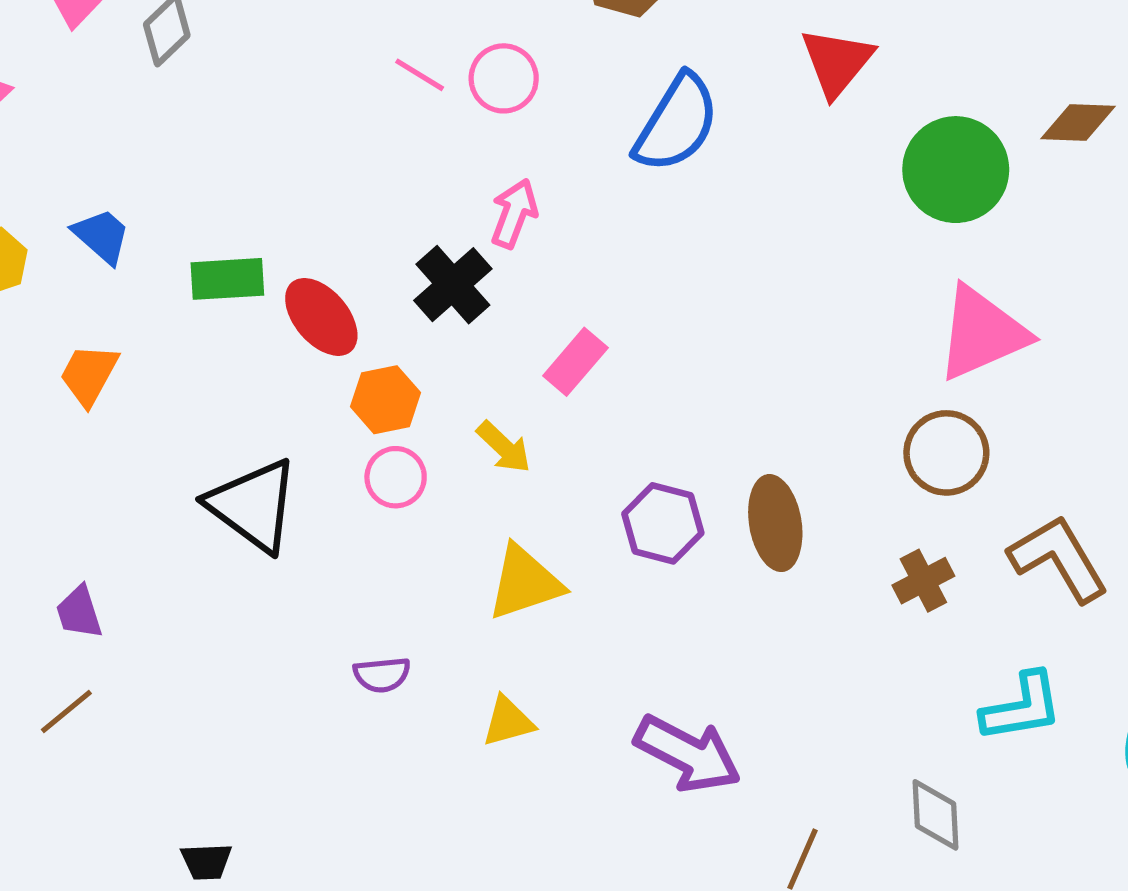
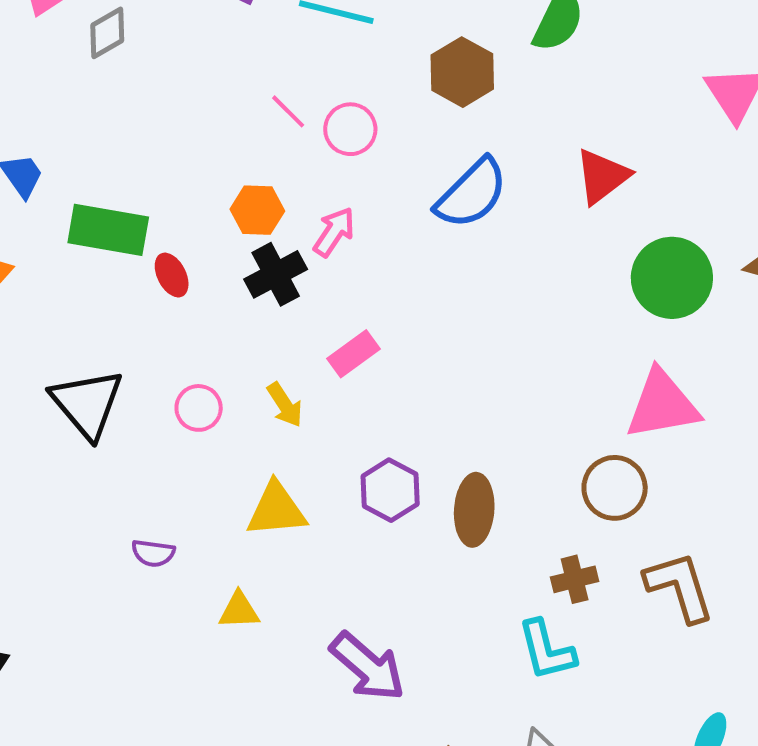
green rectangle: (227, 279) -> (108, 230), size x1.4
red ellipse: (321, 317) -> (172, 275), size x0.7
orange hexagon: (386, 400) -> (257, 210), moved
cyan L-shape: (1022, 707) -> (547, 650), moved, turned 72

